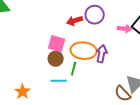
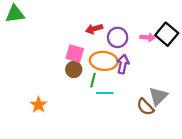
purple circle: (95, 15) -> (118, 37), moved
cyan line: (59, 81) -> (105, 93), moved

